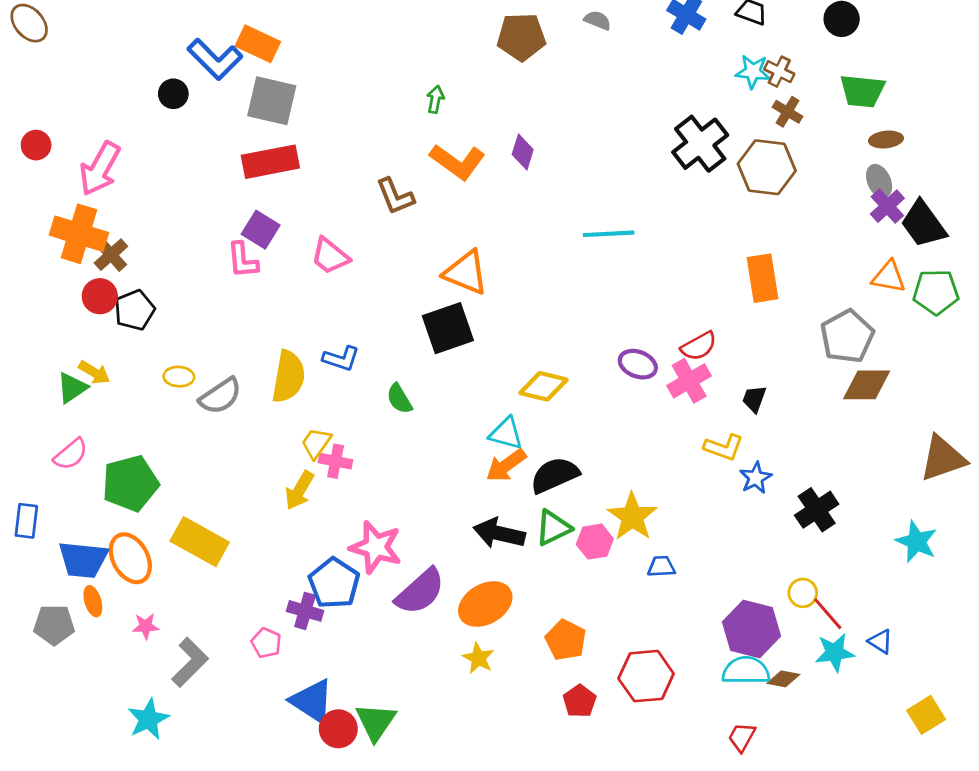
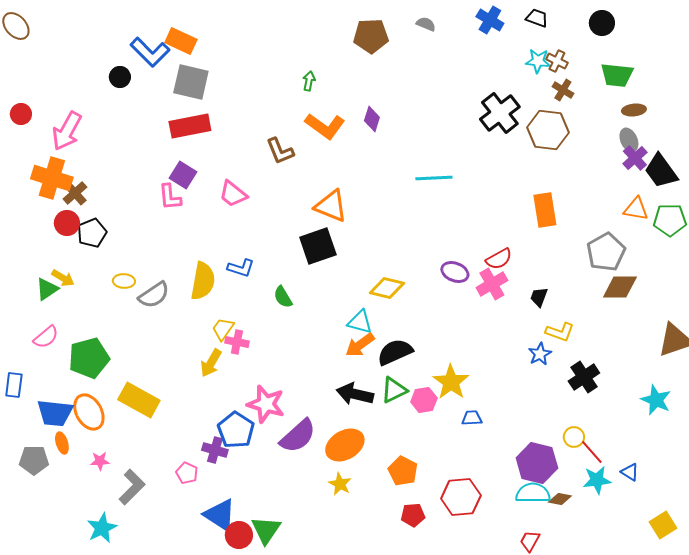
yellow L-shape: (724, 447) -> (560, 332), moved
red pentagon: (580, 701) -> (413, 515), turned 30

